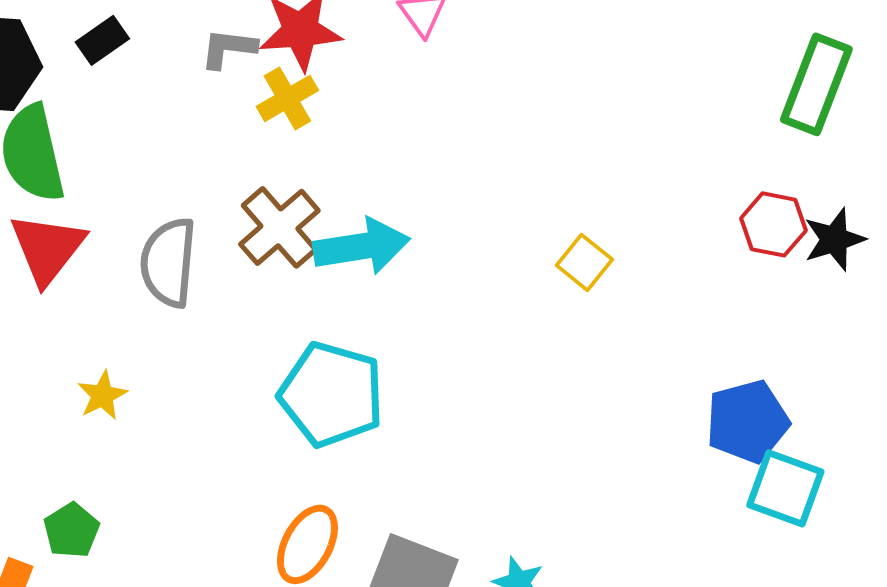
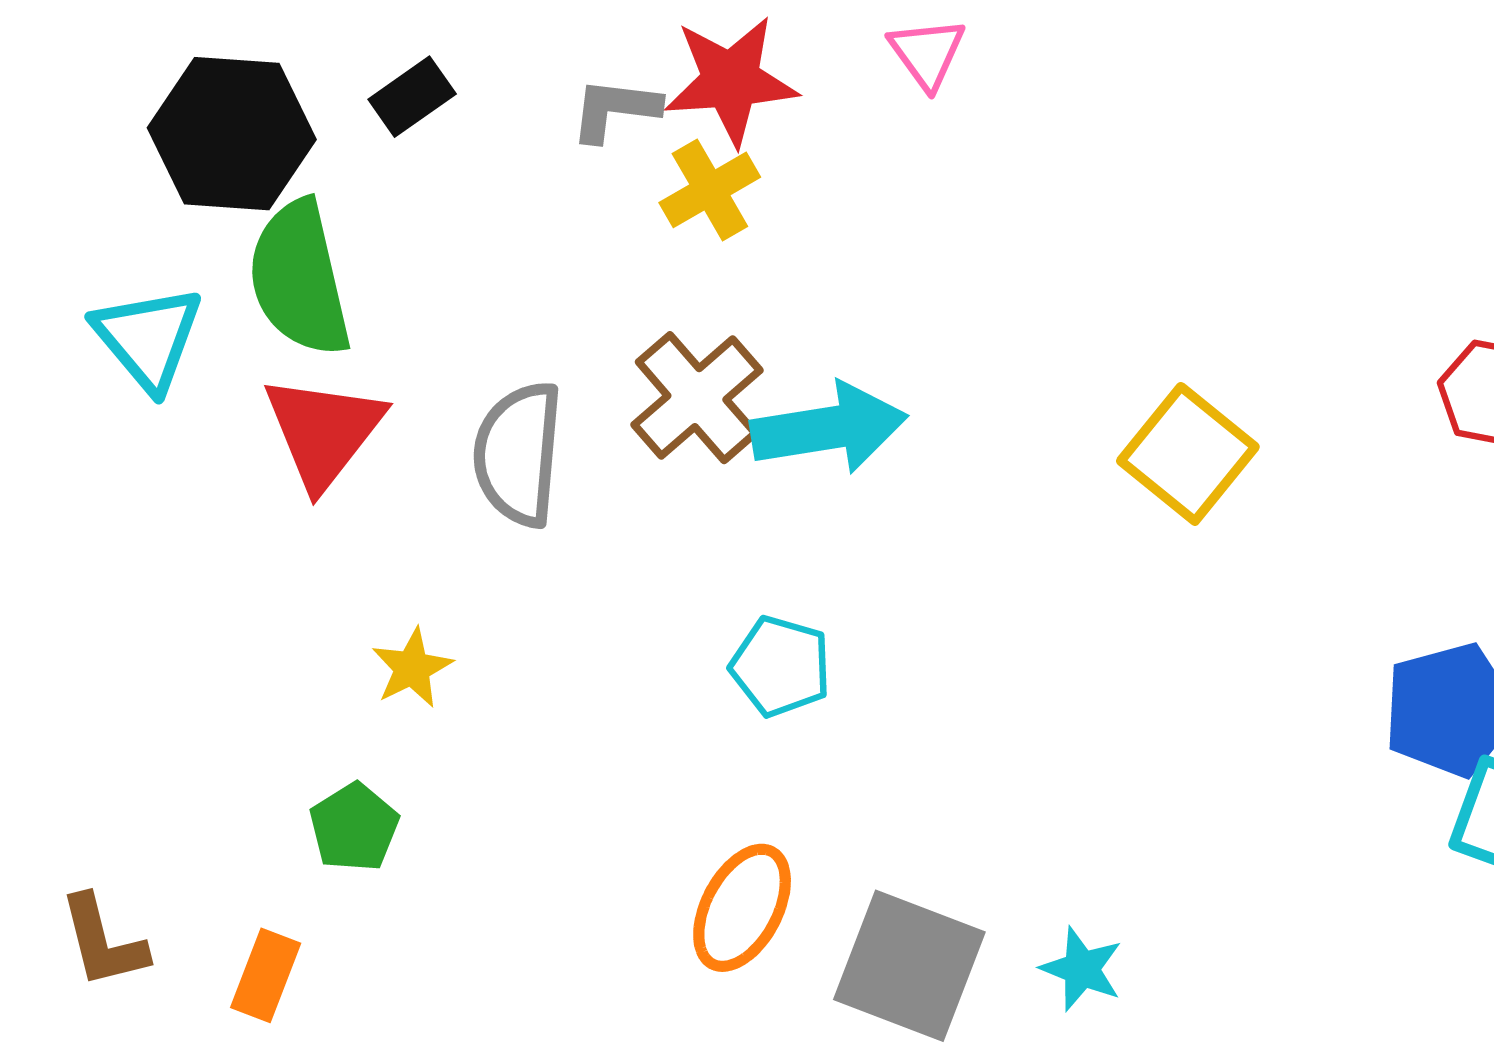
yellow square: (584, 262) -> (1188, 454), size x1.5
cyan pentagon: (331, 394) -> (781, 666), size x0.6
green pentagon: (71, 530) -> (354, 827), moved

